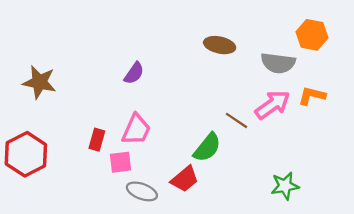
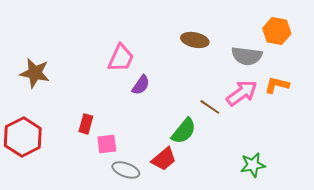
purple semicircle: (134, 73) -> (141, 85), moved
pink trapezoid: (136, 129) -> (121, 58), moved

